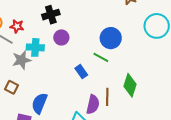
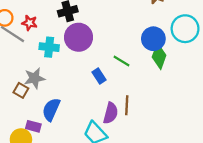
purple circle: (61, 37) -> (79, 37), size x1.6
blue circle: (111, 38) -> (153, 39), moved
gray star: (22, 60) -> (35, 78), moved
green diamond: (130, 85) -> (159, 56), moved

